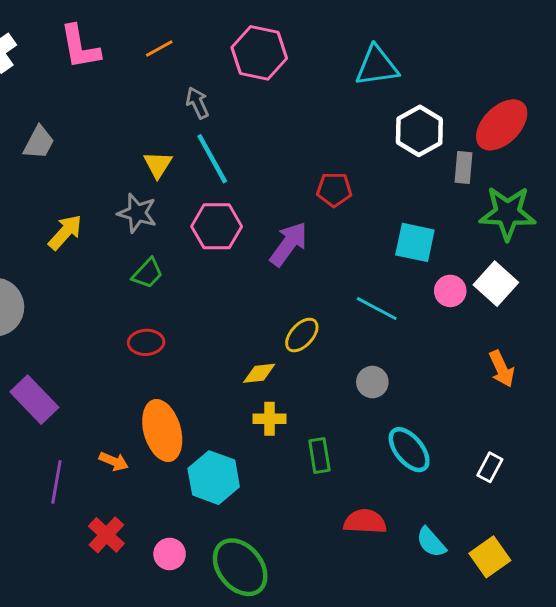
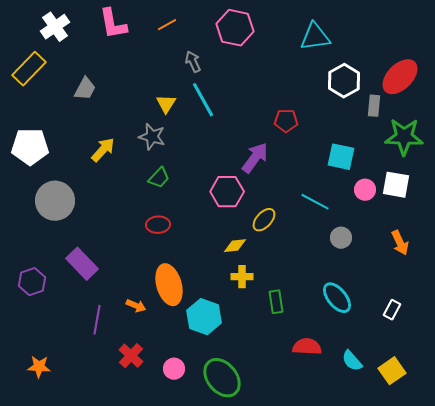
pink hexagon: (217, 226) -> (227, 192), moved
white square: (496, 284) -> (396, 185), turned -32
gray circle: (372, 382) -> (341, 238), moved

